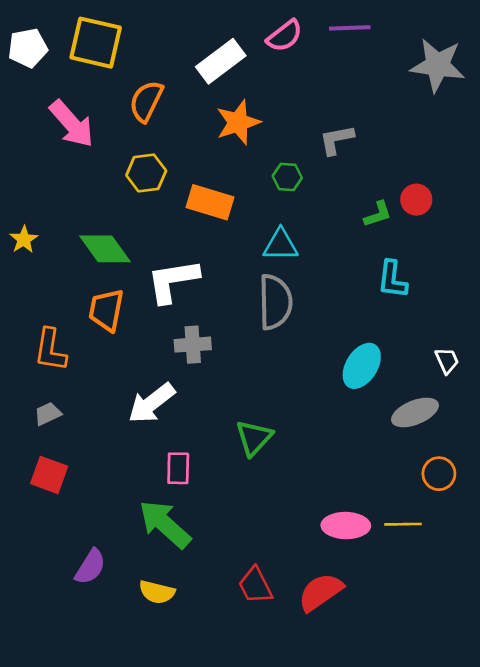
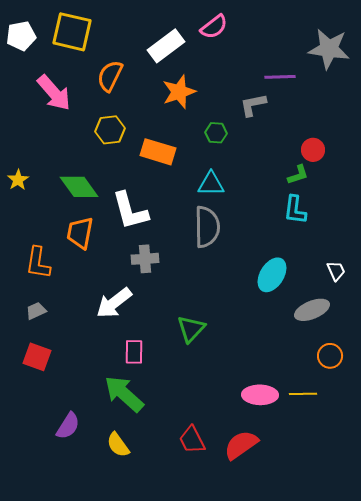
purple line: (350, 28) -> (280, 77), moved
green L-shape: (378, 214) -> (298, 175), moved
white L-shape: (173, 281) -> (130, 211), turned -96
yellow semicircle: (157, 592) -> (118, 445), turned 40

